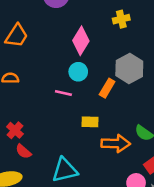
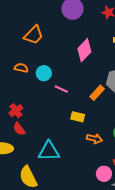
cyan circle: (78, 72) -> (44, 73), moved
orange arrow: (116, 144) -> (94, 139), size x0.7

